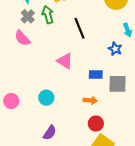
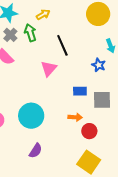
pink triangle: (65, 61) -> (49, 68), moved, turned 42
cyan circle: (46, 98) -> (31, 116), size x1.6
red circle: (96, 124) -> (89, 131), moved

